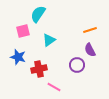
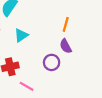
orange line: (90, 30) -> (66, 24), turned -56

